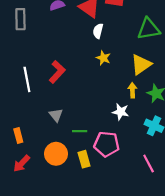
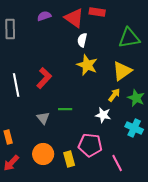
yellow star: (103, 58) -> (87, 65), size x1.5
yellow arrow: (132, 90) -> (114, 95), turned 40
green line: (80, 131) -> (65, 109), moved
pink line: (149, 163) -> (117, 163), moved

